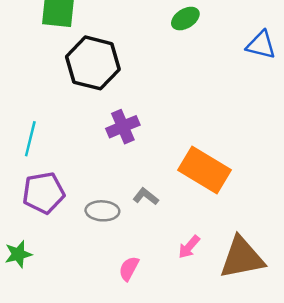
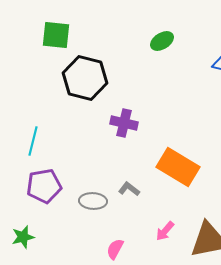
purple cross: (123, 127) -> (124, 123), moved, turned 36

